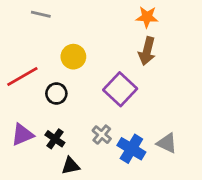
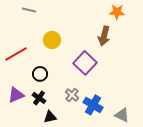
orange star: (147, 17) -> (117, 12), moved
black circle: (56, 93) -> (40, 74), moved
gray triangle: (167, 143) -> (122, 115), moved

